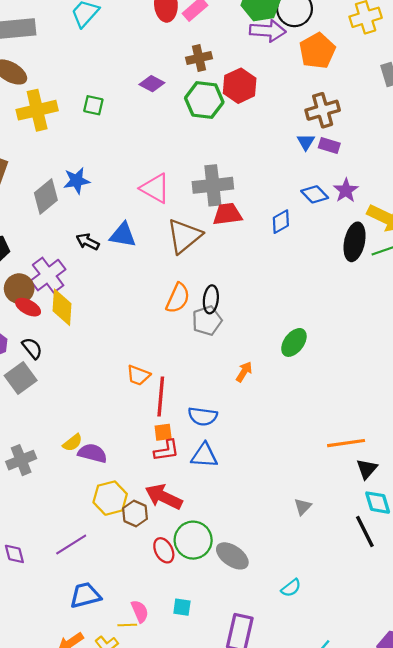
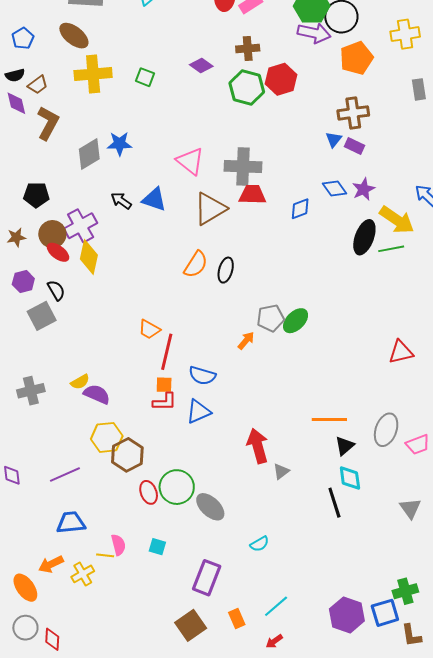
gray pentagon: (207, 321) -> (271, 318), moved
blue triangle: (204, 456) -> (198, 412), turned -36
red arrow: (164, 497) -> (258, 446), moved, turned 40
brown hexagon: (135, 513) -> (127, 455), size x1.4

